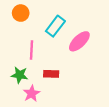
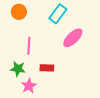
cyan rectangle: (55, 26) -> (58, 14), moved

